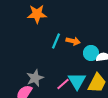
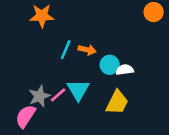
cyan triangle: (77, 81) -> (78, 90), moved
pink line: (63, 84) -> (58, 95), moved

